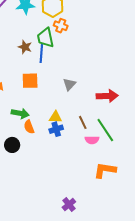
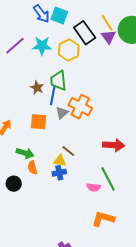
orange cross: (61, 26) -> (80, 107), moved, size x1.6
gray triangle: (69, 84) -> (62, 113), moved
brown line: (83, 122) -> (68, 151), moved, turned -32

